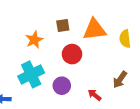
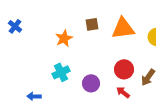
red circle: (72, 54) -> (124, 69), moved
cyan cross: (31, 74) -> (61, 72), size x0.7

